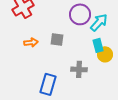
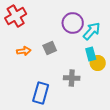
gray square: (57, 39) -> (50, 48), turned -32

